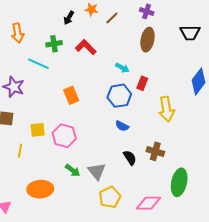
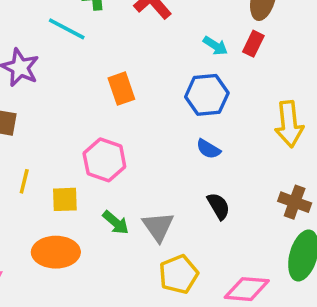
red rectangle: (142, 83) -> (253, 44), moved
yellow square: (38, 130) -> (65, 199), moved
brown cross: (155, 151) -> (295, 202), moved

